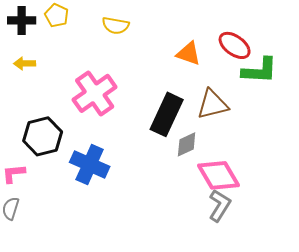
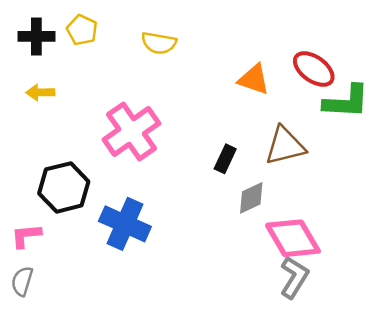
black rectangle: (167, 114) -> (225, 159), size x0.5

